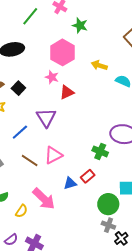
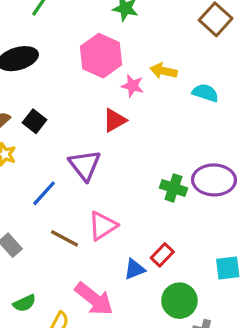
pink star: (52, 77) -> (132, 86), moved
green cross: (100, 151) -> (174, 188), moved
green circle: (108, 204) -> (179, 301), moved

